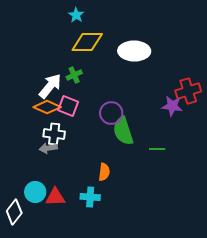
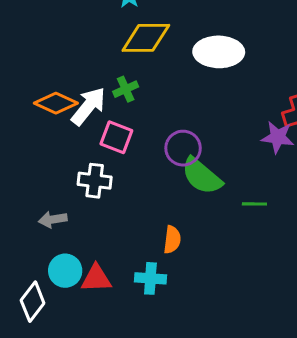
orange diamond: (47, 107) -> (56, 103), moved
green semicircle: (123, 131) -> (202, 176), turned -32
gray arrow: (48, 148) -> (53, 219), moved

